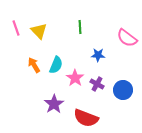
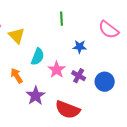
yellow triangle: (39, 31) -> (17, 36), moved
orange arrow: (34, 65) -> (17, 76), moved

